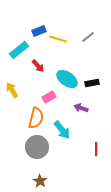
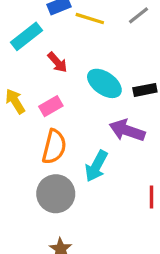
pink rectangle: (49, 97) -> (51, 106), moved
purple arrow: (81, 108) -> (127, 130), size x1.5
cyan arrow: (62, 130) -> (96, 166), turned 66

